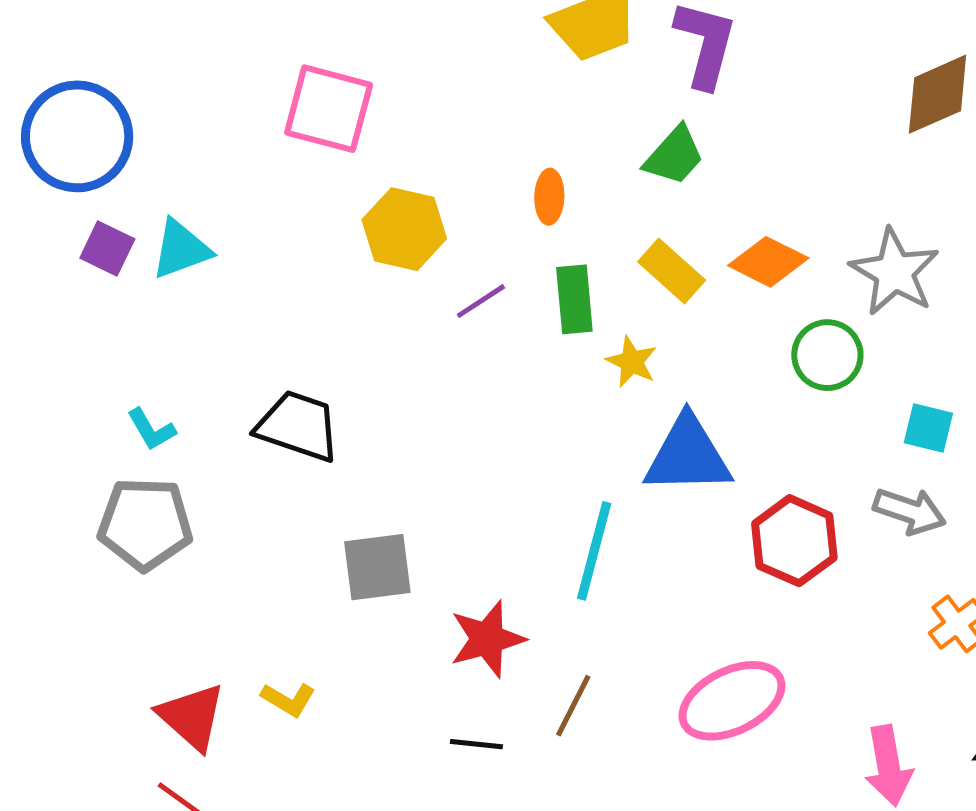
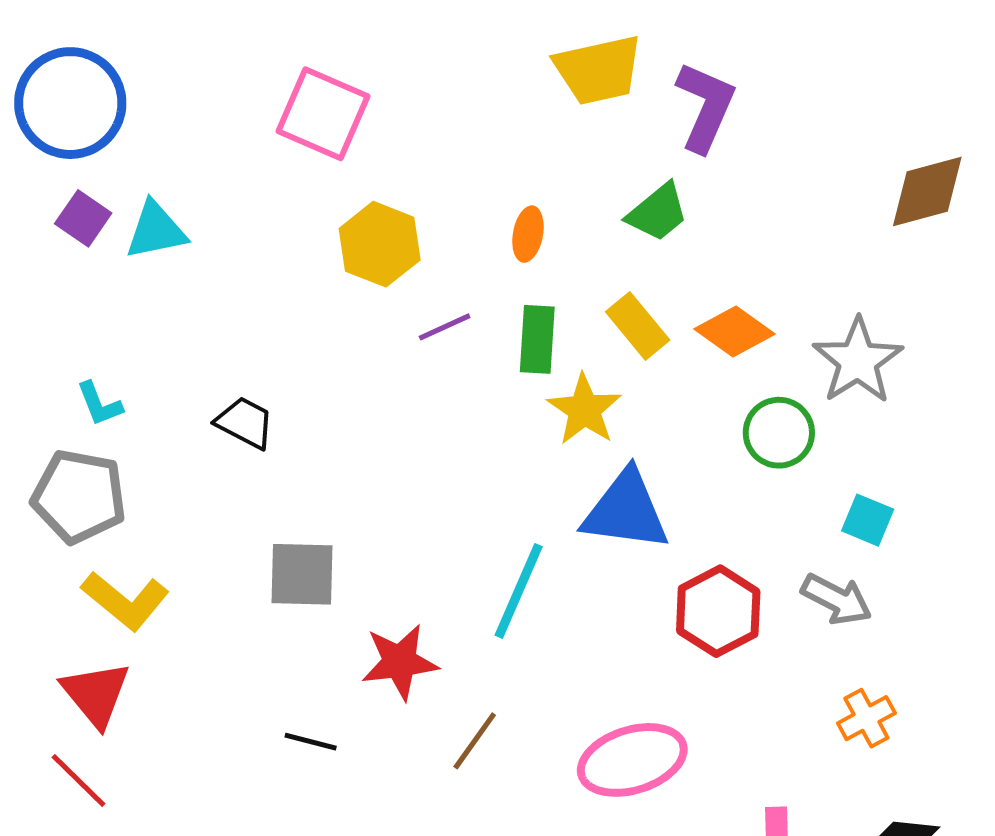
yellow star: (632, 362) -> (584, 410), size x1.4
black trapezoid: (298, 426) -> (245, 423), size x0.7
yellow L-shape: (288, 699) -> (125, 601), moved, size x1.6
black line: (476, 744) -> (311, 742), moved

